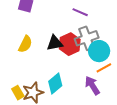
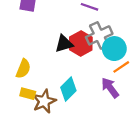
yellow semicircle: (25, 44) -> (23, 69), moved
yellow rectangle: (18, 93) -> (28, 94), moved, turned -40

